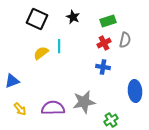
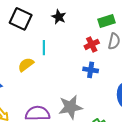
green rectangle: (108, 21) -> (107, 21), moved
yellow semicircle: (41, 53) -> (26, 65), moved

